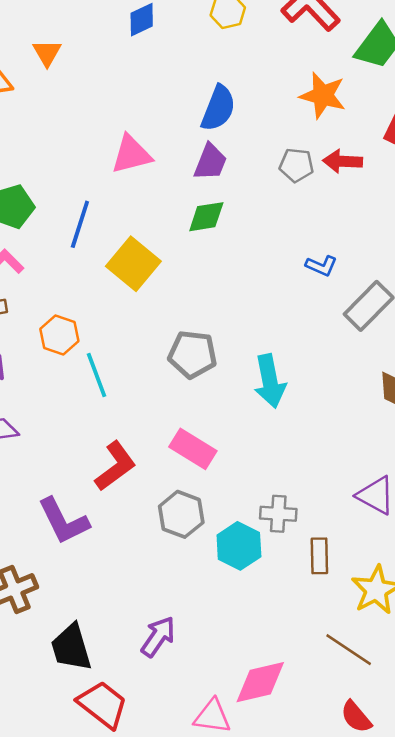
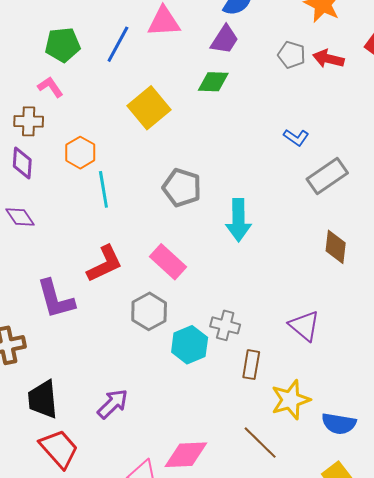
blue line: (80, 224) -> (118, 44), moved

